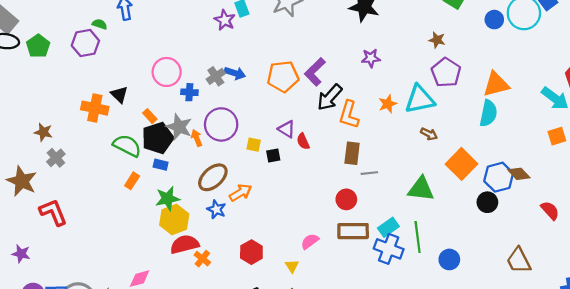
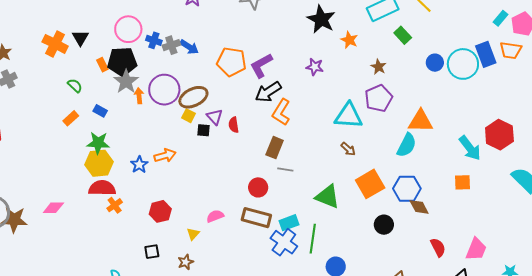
blue cross: (189, 92) -> (154, 40), moved
orange star: (388, 104) -> (349, 40), moved, turned 30
purple triangle: (287, 129) -> (215, 117), moved
black pentagon: (158, 138) -> (122, 62), moved
green semicircle: (127, 146) -> (75, 86), size x0.6
brown ellipse: (213, 177) -> (193, 97), moved
blue hexagon: (499, 177) -> (407, 189), moved

